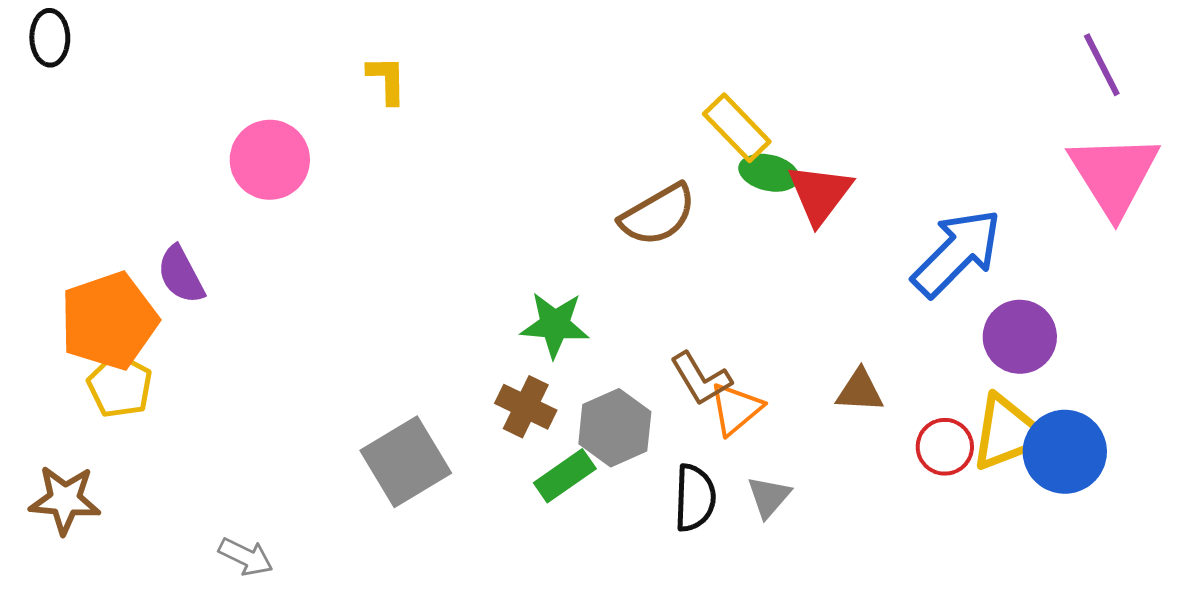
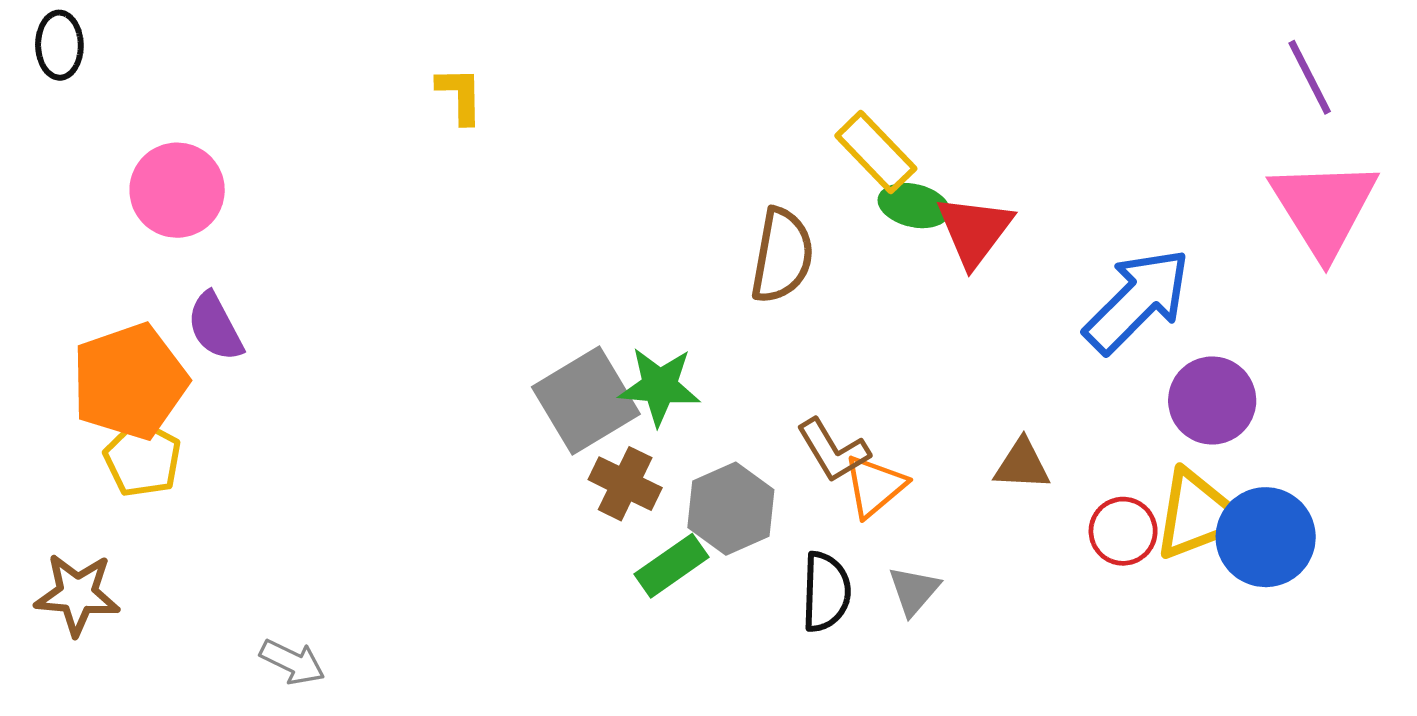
pink circle: (270, 160) -> (177, 190), moved
brown semicircle: (658, 215) -> (782, 256), turned -50
gray square: (406, 462) -> (586, 400), moved

